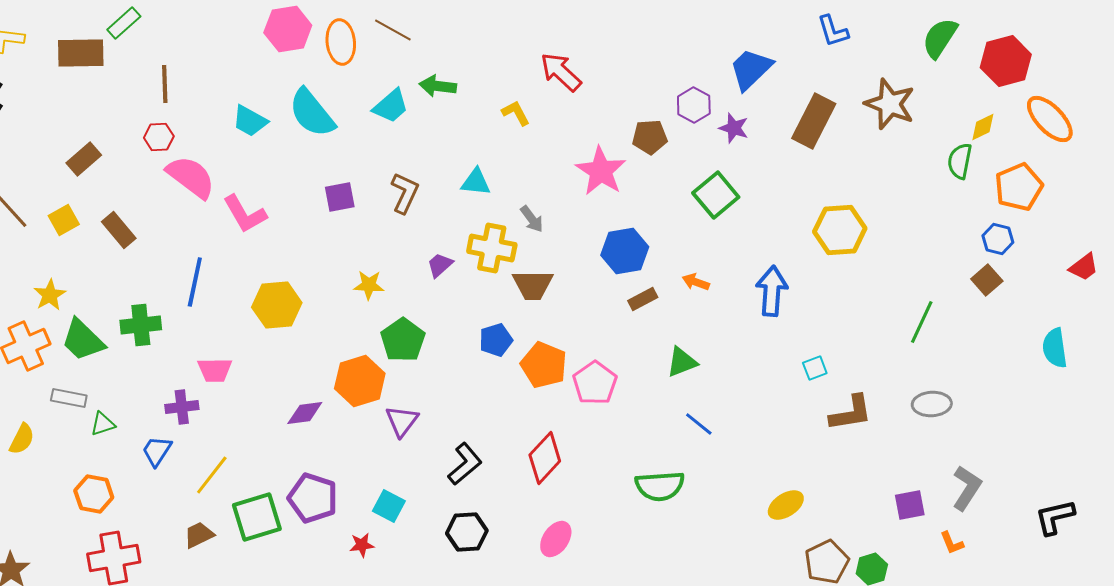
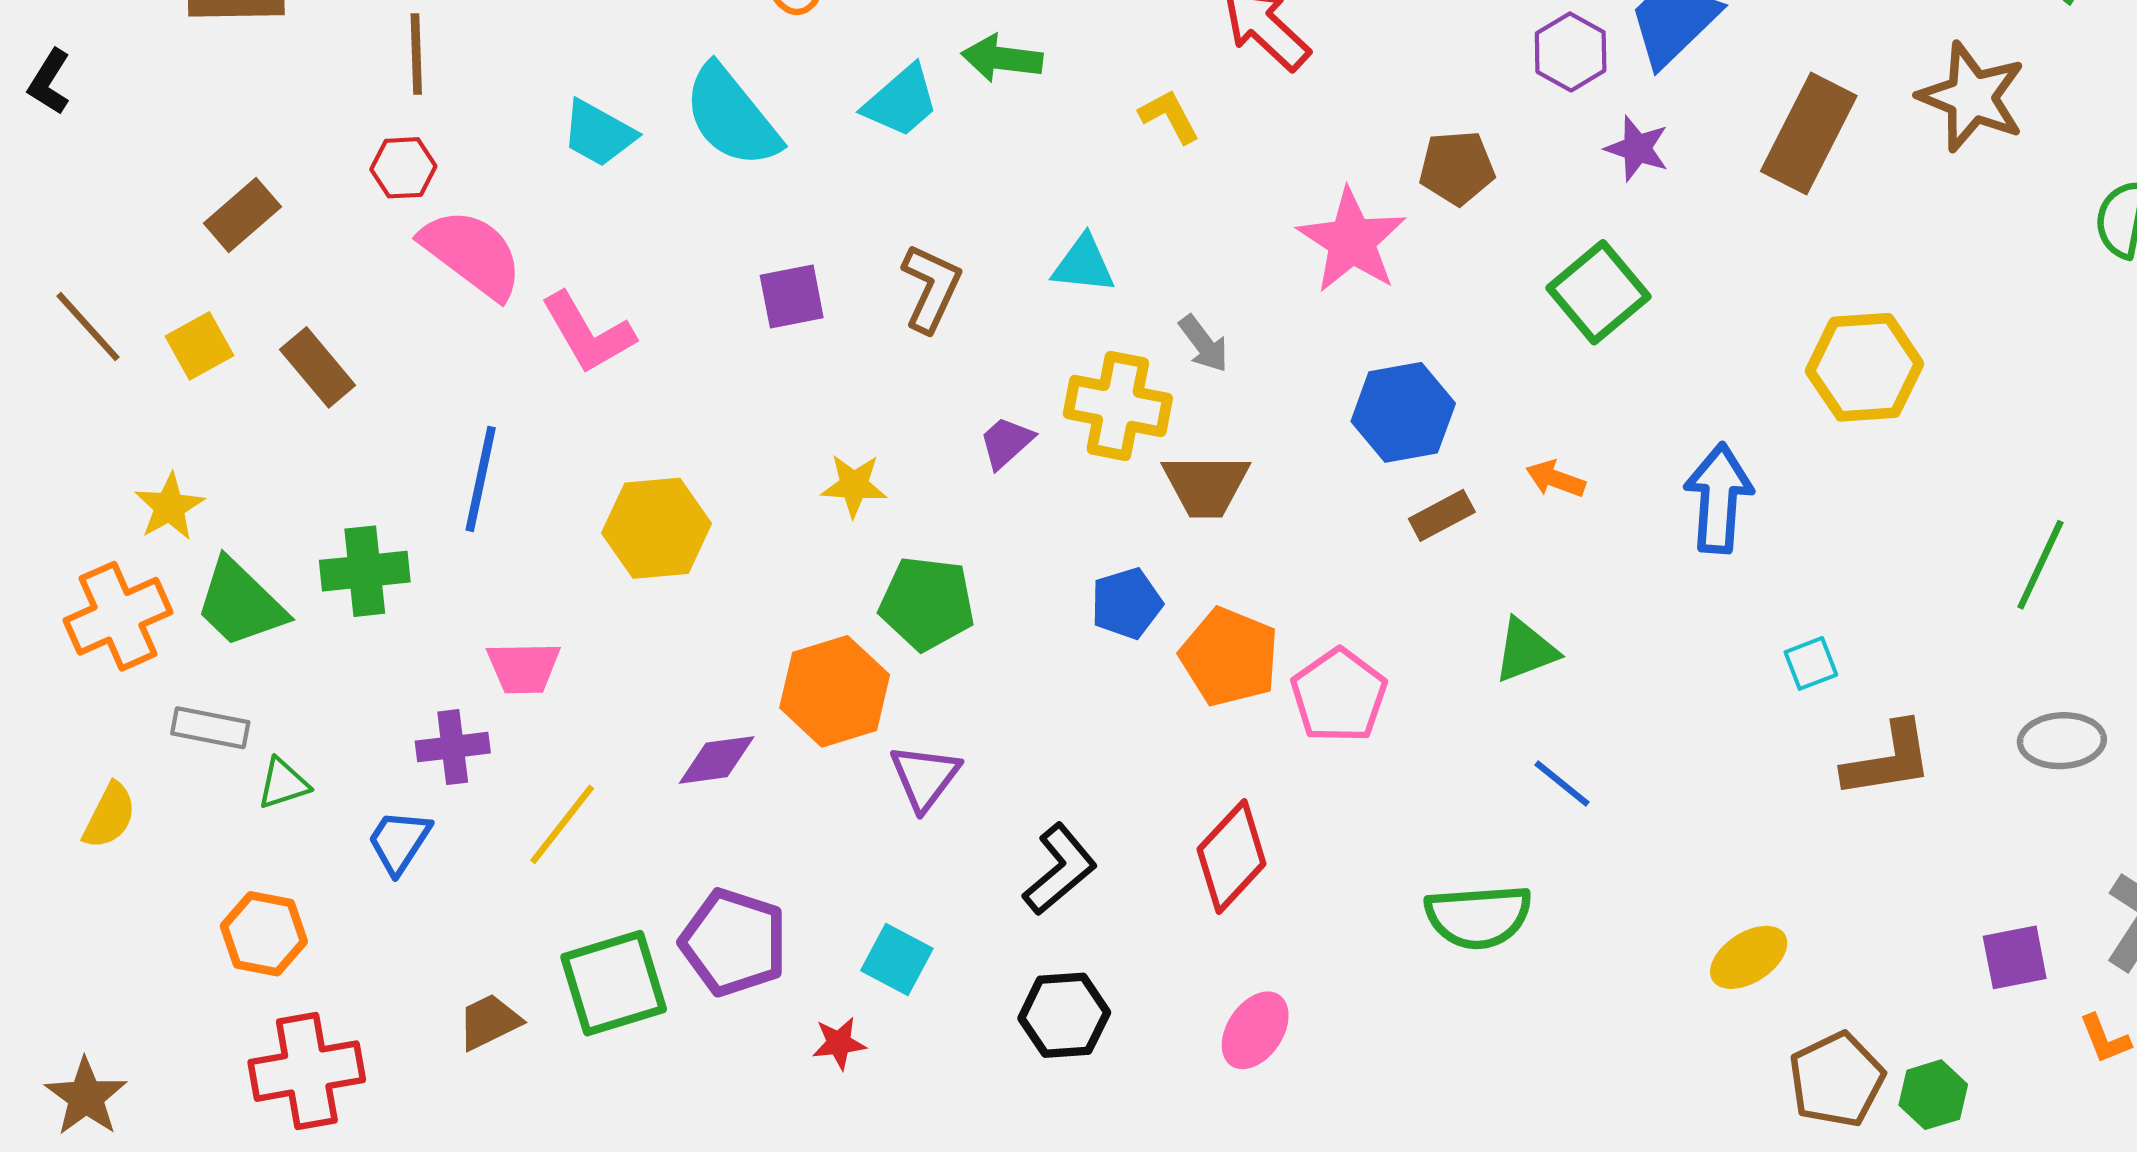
purple hexagon: (694, 105) -> (1571, 52), moved
green pentagon: (403, 340) -> (927, 603), turned -30
yellow line: (212, 475) -> (562, 824), moved

